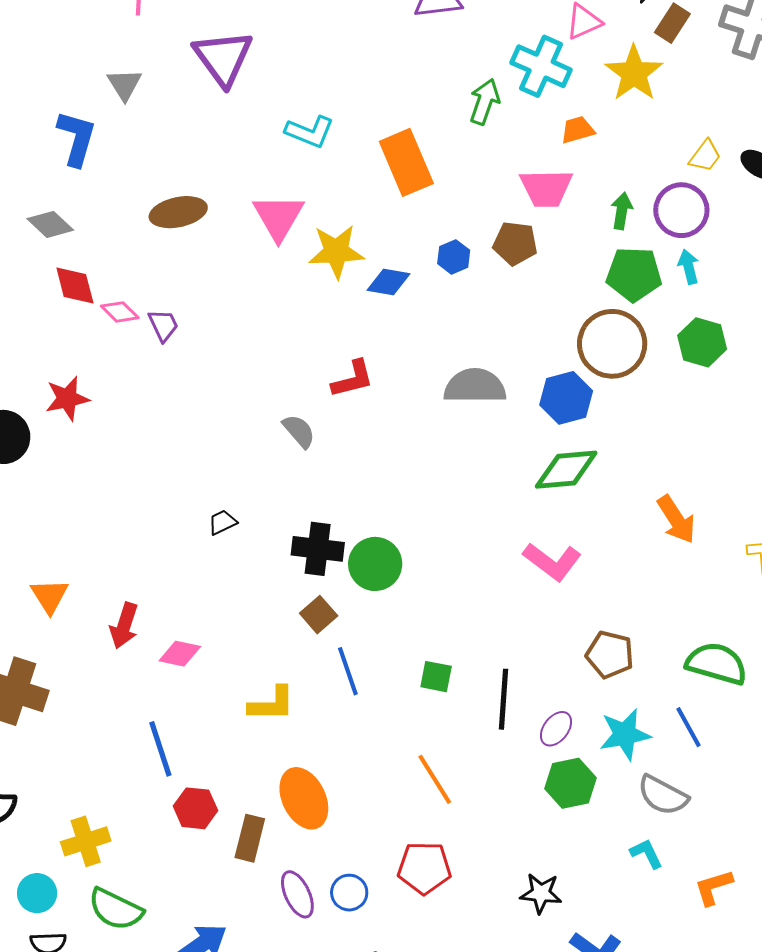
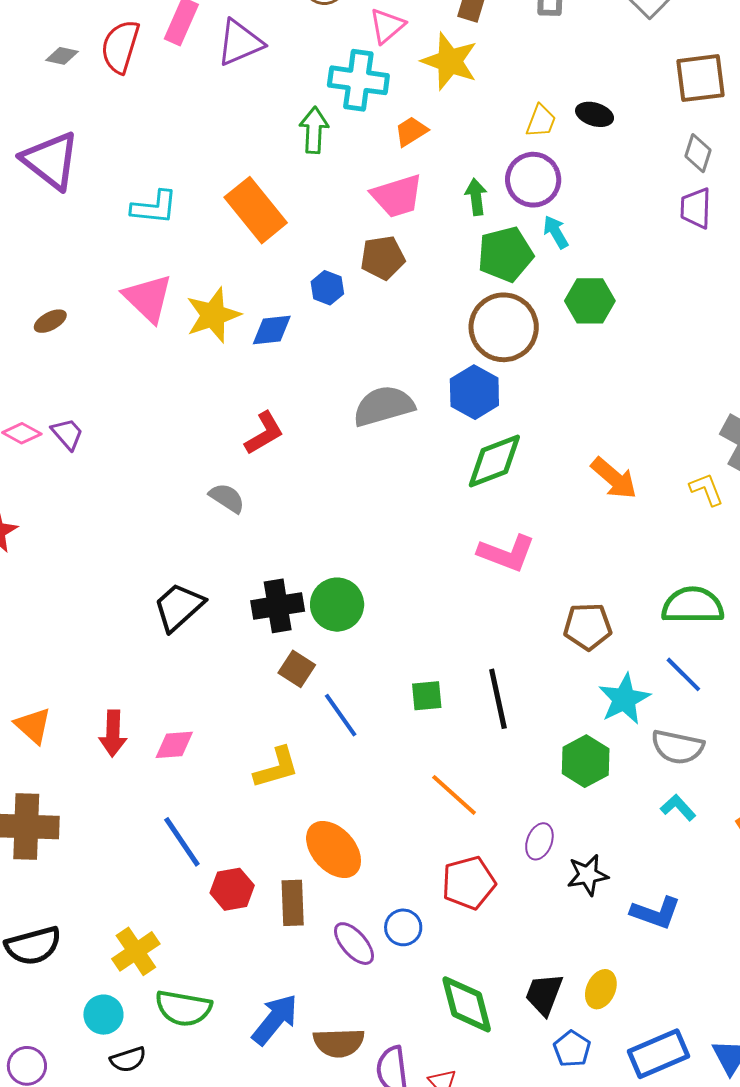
brown ellipse: (178, 212) -> (50, 321), size x0.6
black trapezoid: (222, 522) -> (179, 607), size x1.8
purple ellipse: (556, 729) -> (539, 841), moved

